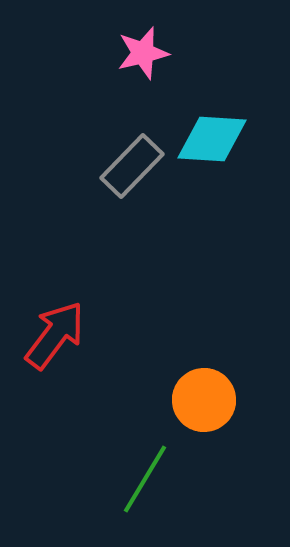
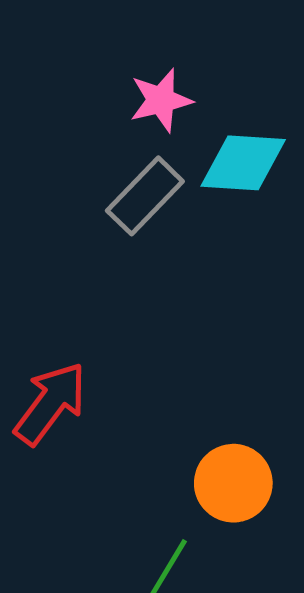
pink star: (143, 53) -> (161, 100), moved

